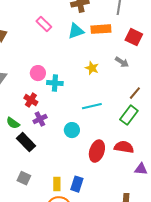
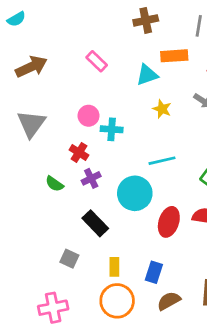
pink rectangle: (44, 24) -> (97, 61), moved
cyan triangle: (76, 31) -> (147, 75), moved
cyan circle: (72, 130) -> (135, 193), size x1.6
black rectangle: (26, 142) -> (95, 223), moved
blue rectangle: (77, 184) -> (154, 272), moved

